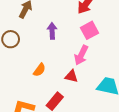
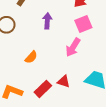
red triangle: (71, 76) -> (64, 81), moved

